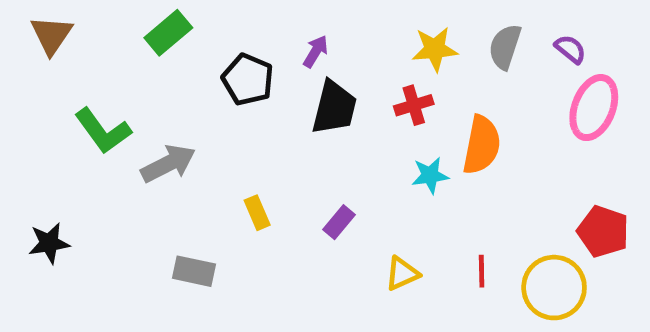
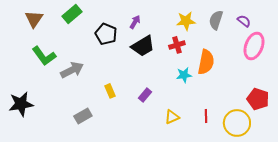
brown triangle: (51, 35) -> (34, 19), moved
black trapezoid: (334, 108) -> (143, 46), turned 45
black star: (49, 243) -> (21, 104), size x1.4
gray rectangle: (194, 271) -> (83, 116), turned -42

